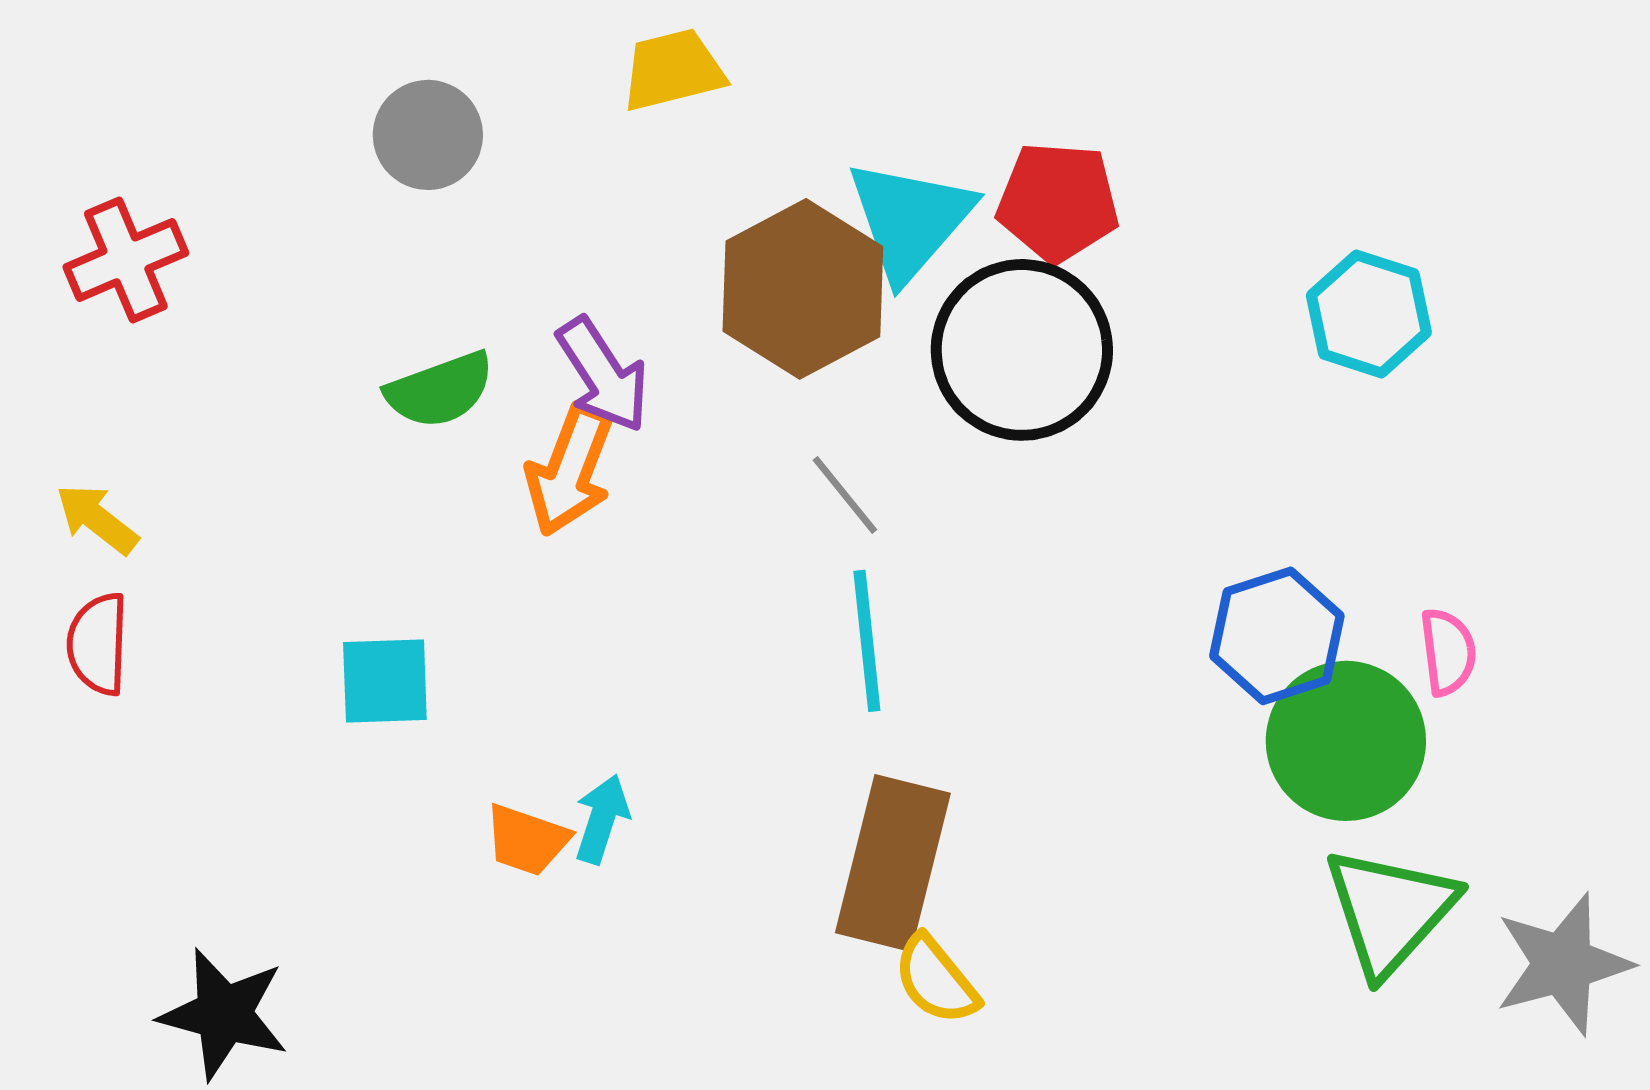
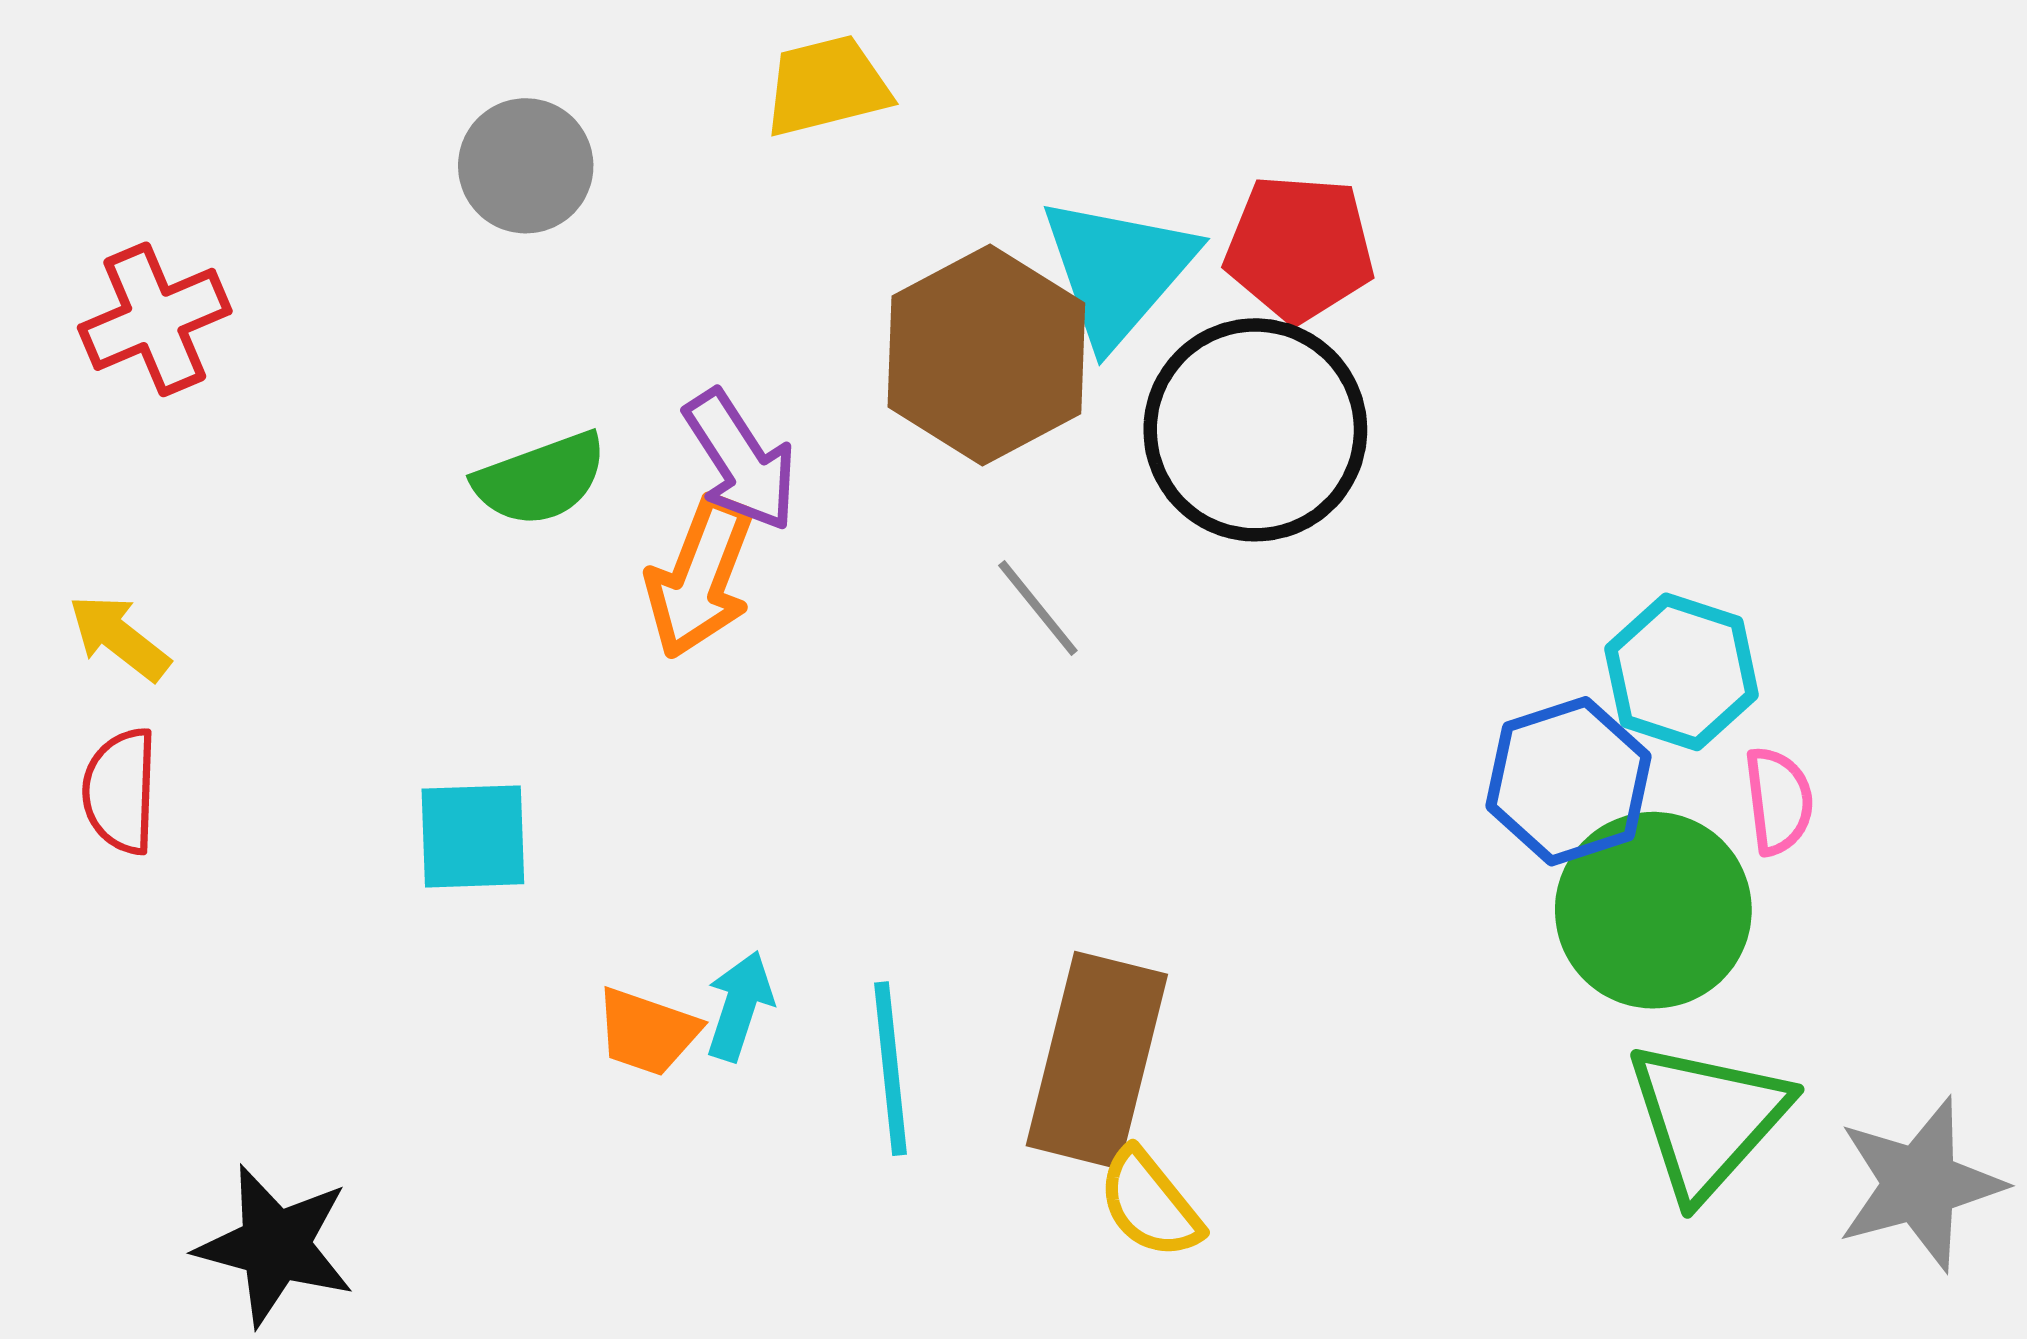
cyan hexagon: (1369, 314) -> (1682, 672), moved
cyan line: (867, 641) -> (891, 1069), moved

